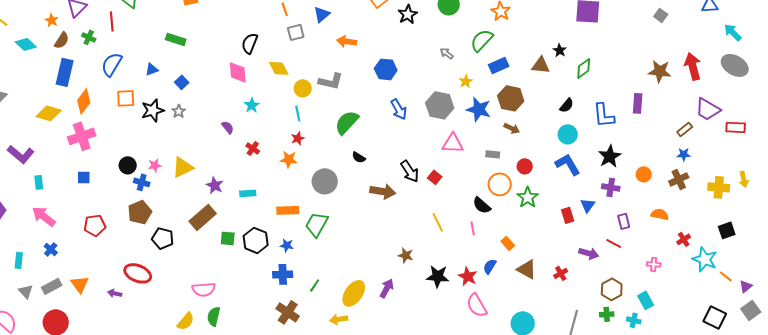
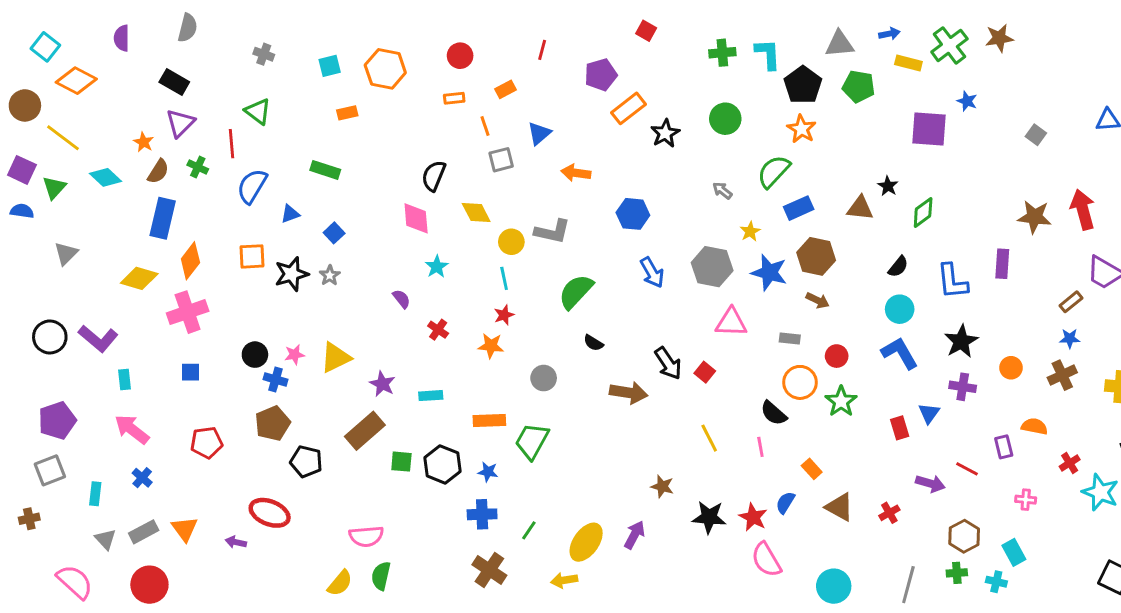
blue semicircle: (112, 64) -> (252, 186), moved
gray circle: (325, 181) -> (544, 378), size x0.7
purple rectangle: (624, 221) -> (1004, 447), moved

